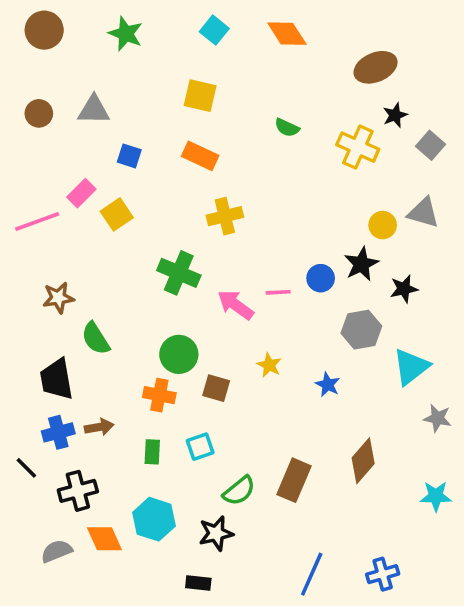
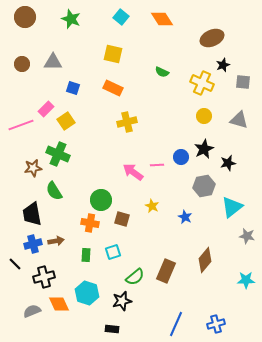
gray square: (430, 145) -> (243, 82), turned -35
yellow circle: (383, 225) -> (204, 116), moved
green cross: (179, 273) -> (58, 154), moved

